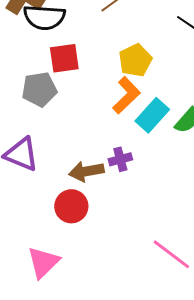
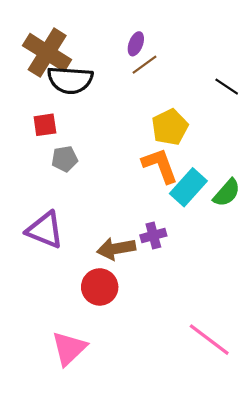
red square: (64, 58) -> (45, 125), moved, size x0.7
gray pentagon: (39, 89) -> (65, 159), size x0.7
orange L-shape: (126, 95) -> (160, 165), turned -66

